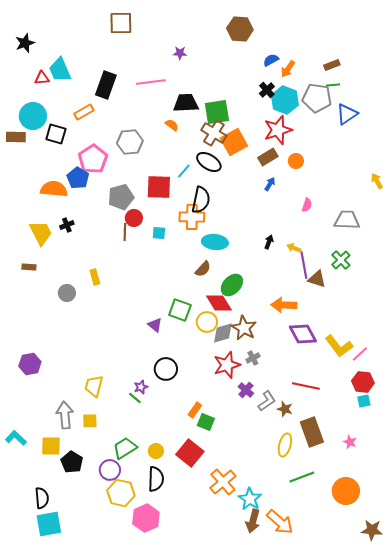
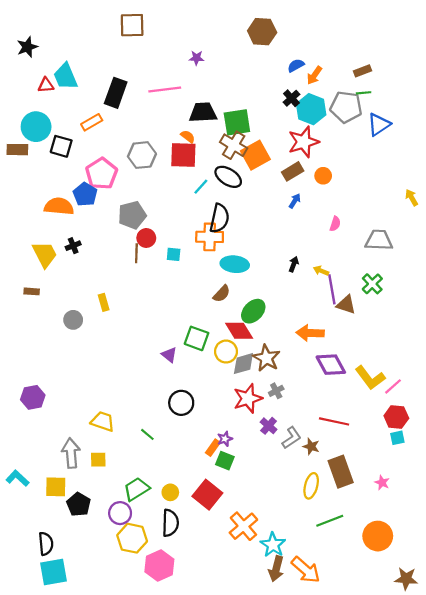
red square: (159, 187) -> (183, 155), moved
yellow trapezoid: (94, 386) -> (103, 421), turned 95
purple star: (141, 387) -> (225, 439), moved

